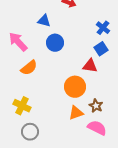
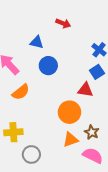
yellow cross: (22, 106) -> (13, 132), turned -30
gray circle: (30, 132) -> (31, 154), moved

